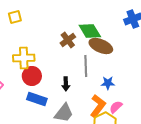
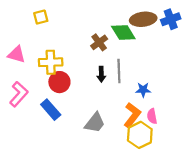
brown ellipse: (101, 46) -> (143, 19), moved, turned -30
black arrow: (66, 84) -> (101, 74), moved
blue rectangle: (37, 99) -> (51, 110), moved, turned 30
pink semicircle: (116, 107) -> (152, 116), turned -56

